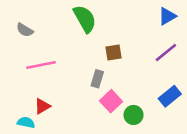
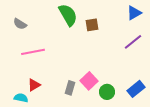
brown square: (113, 52) -> (92, 25), moved
gray rectangle: (97, 79) -> (70, 88), moved
blue rectangle: (170, 96) -> (136, 89), moved

